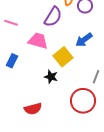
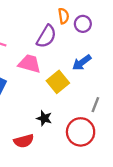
black star: (51, 77) -> (44, 118), moved

